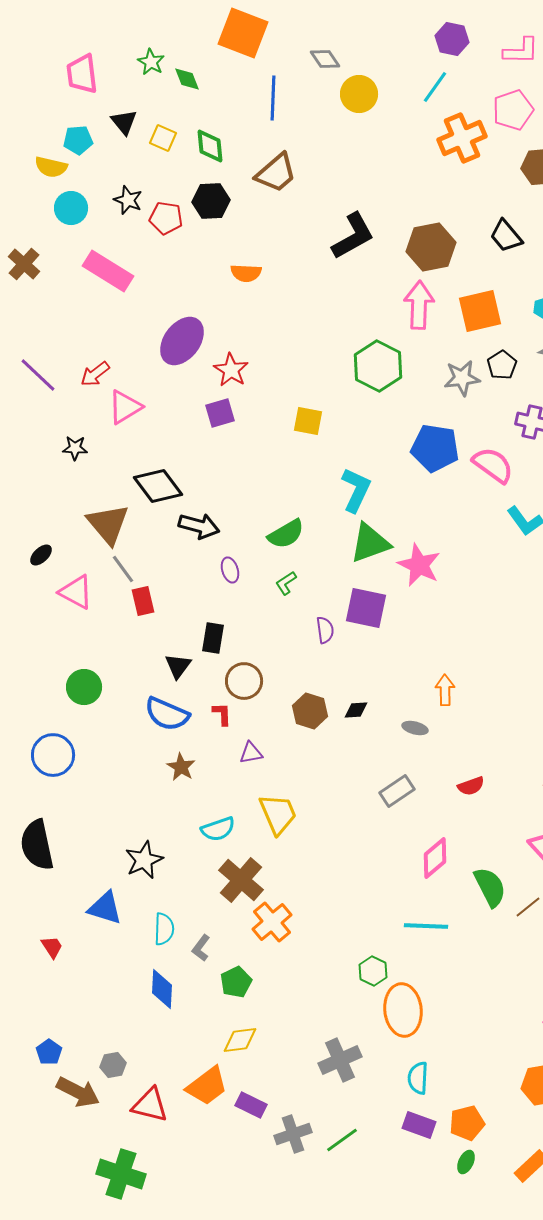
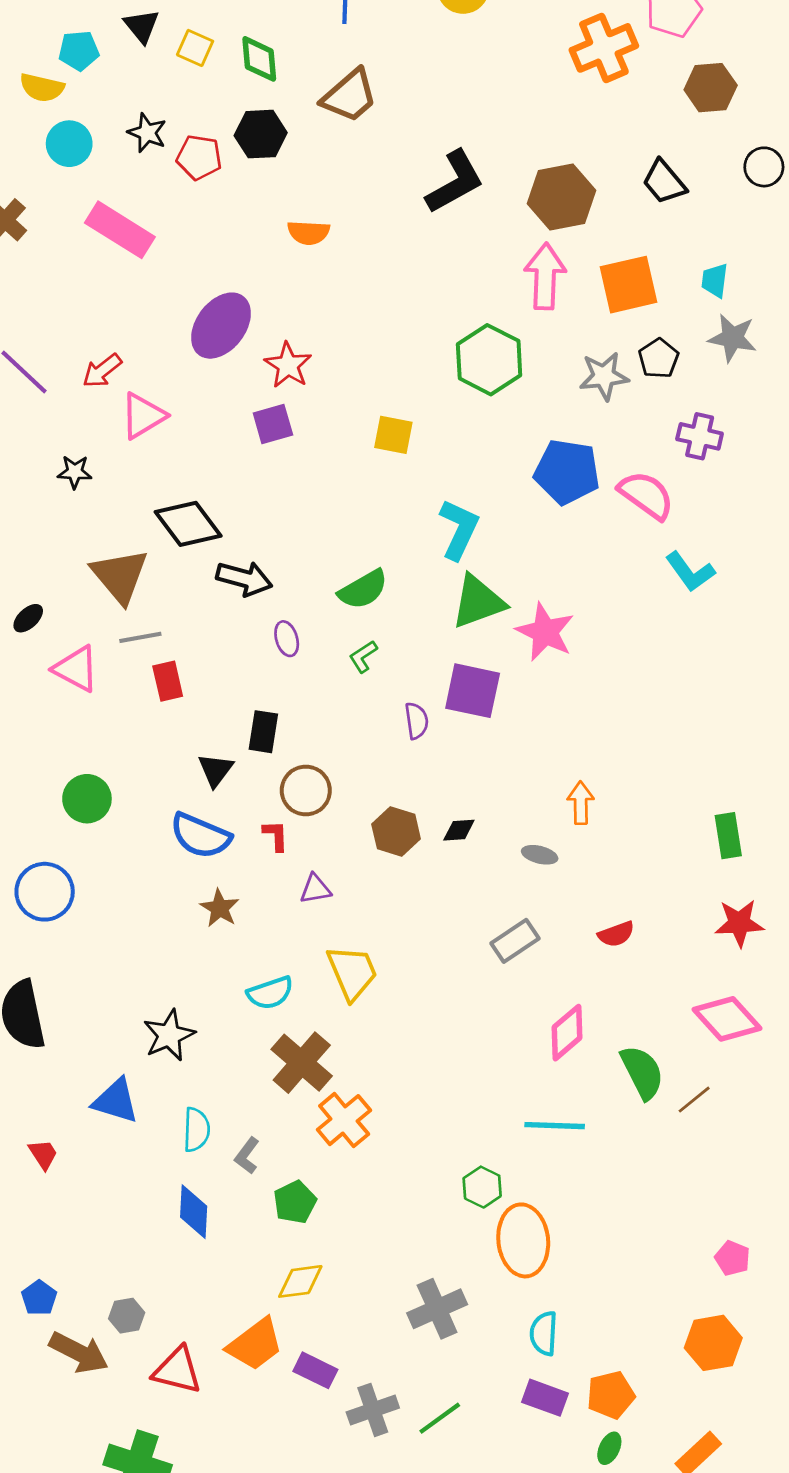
gray line: (123, 569) -> (140, 637), turned -64

